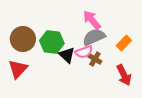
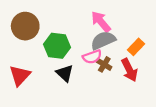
brown circle: (23, 39) -> (25, 26), moved
black triangle: (67, 55) -> (65, 73), moved
red arrow: (124, 75) -> (129, 70), moved

